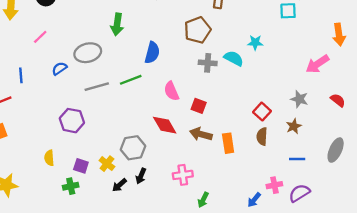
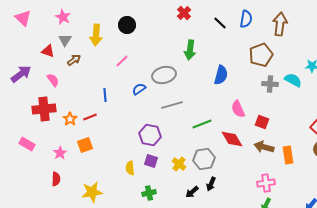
green line: (131, 80) -> (202, 124), moved
yellow cross: (107, 164) -> (179, 164), moved
purple square: (81, 166) -> (151, 161), moved
pink cross: (183, 175) -> (266, 183), moved

